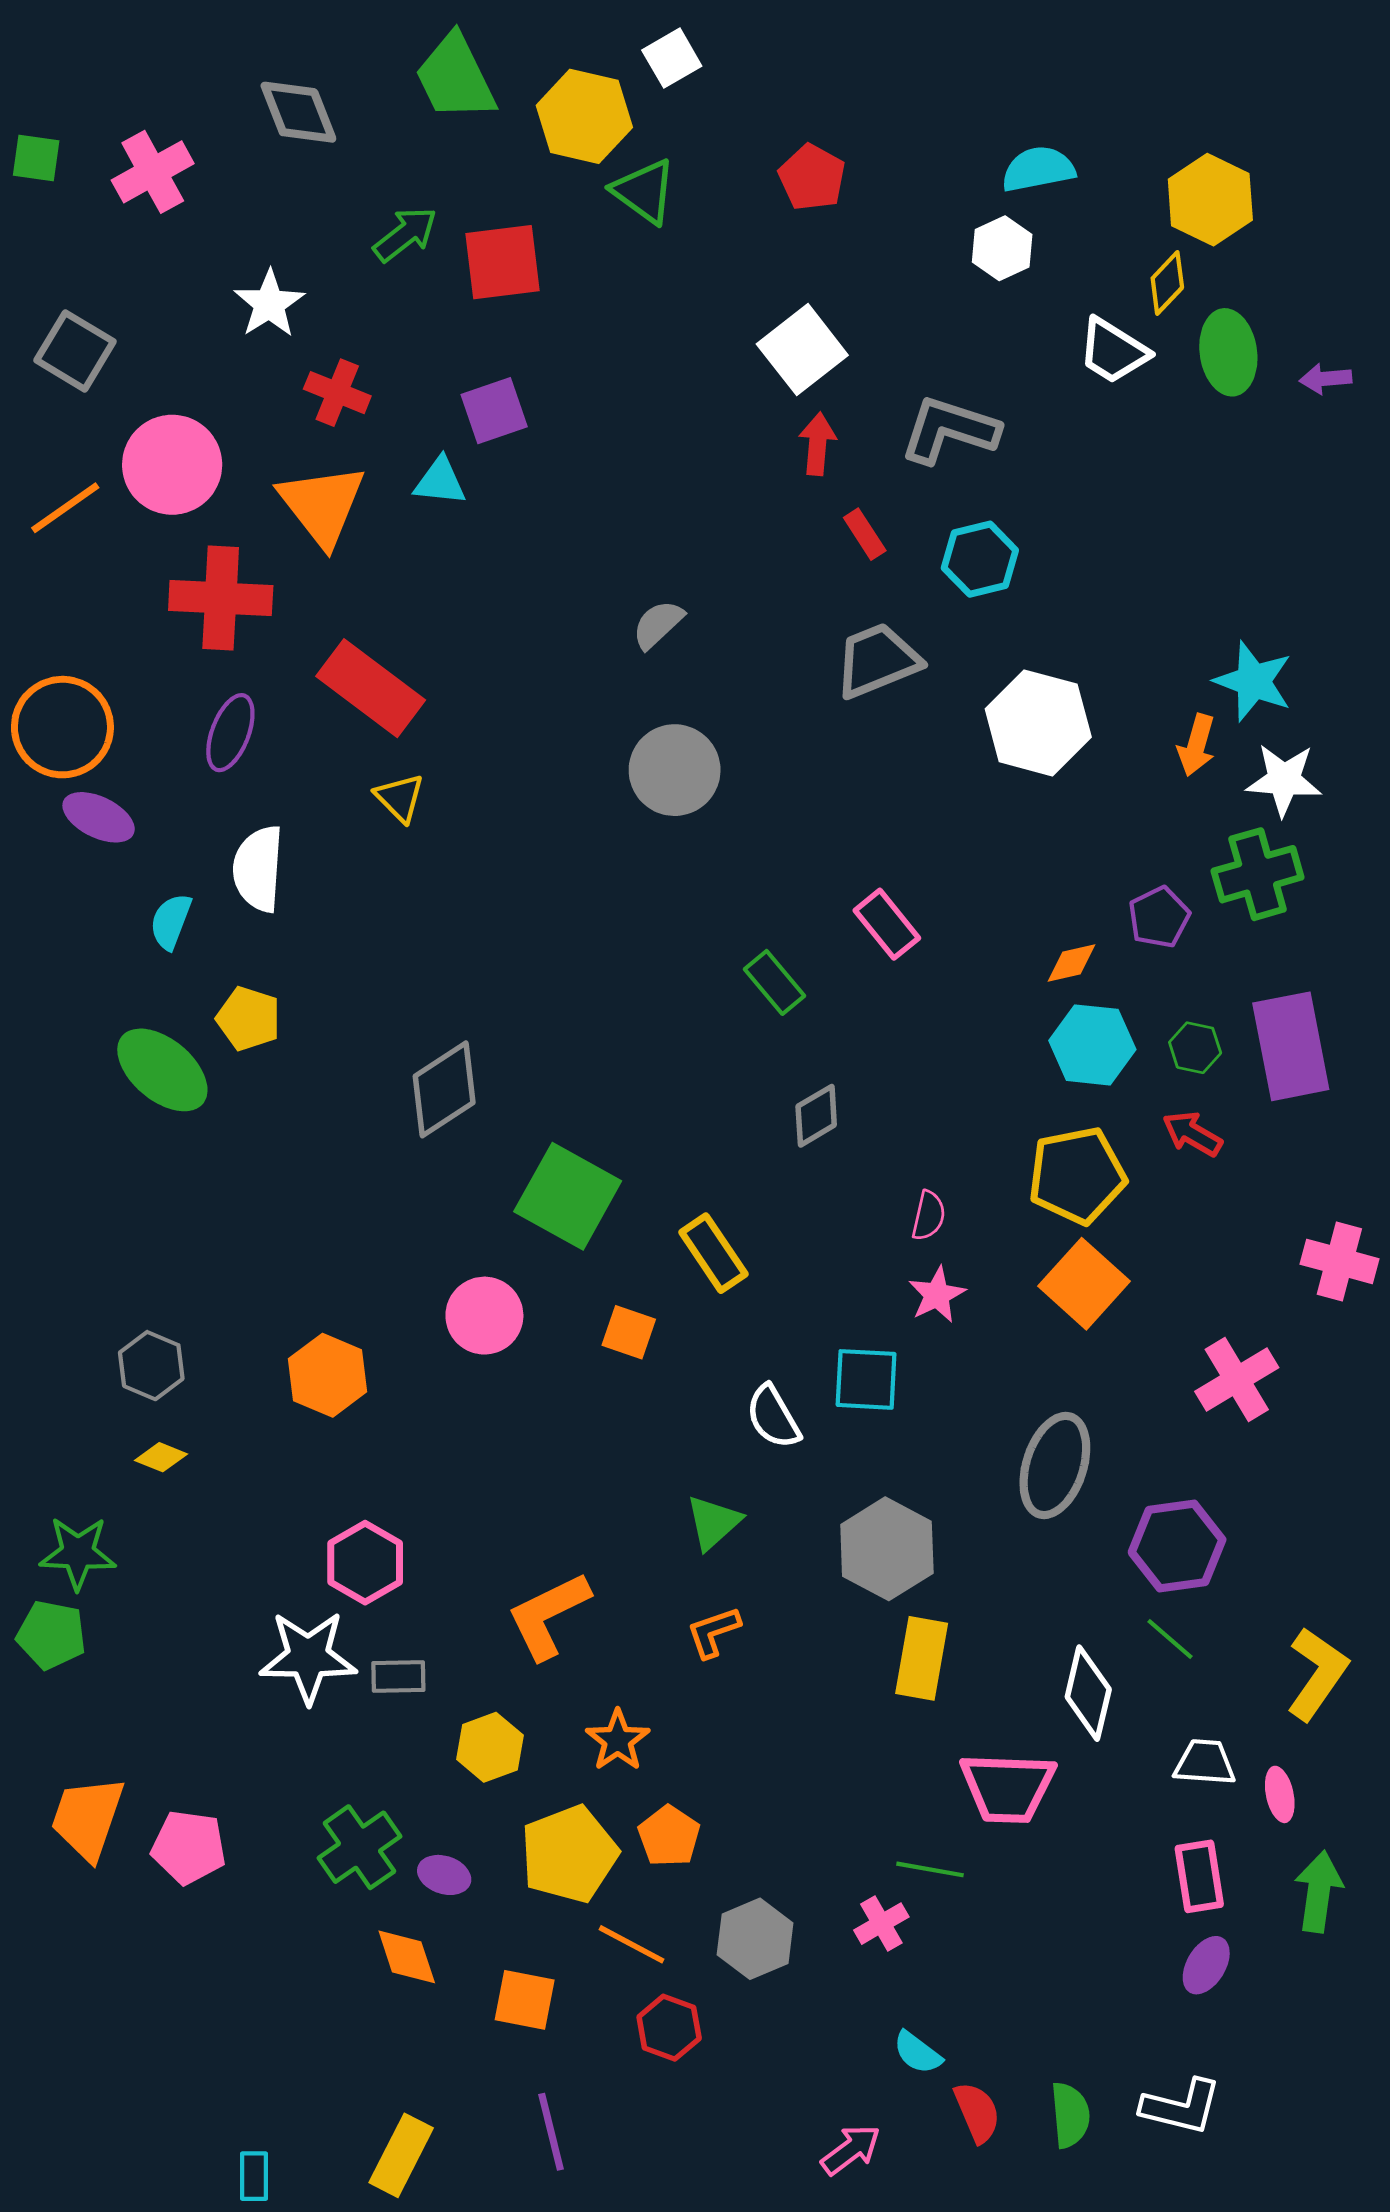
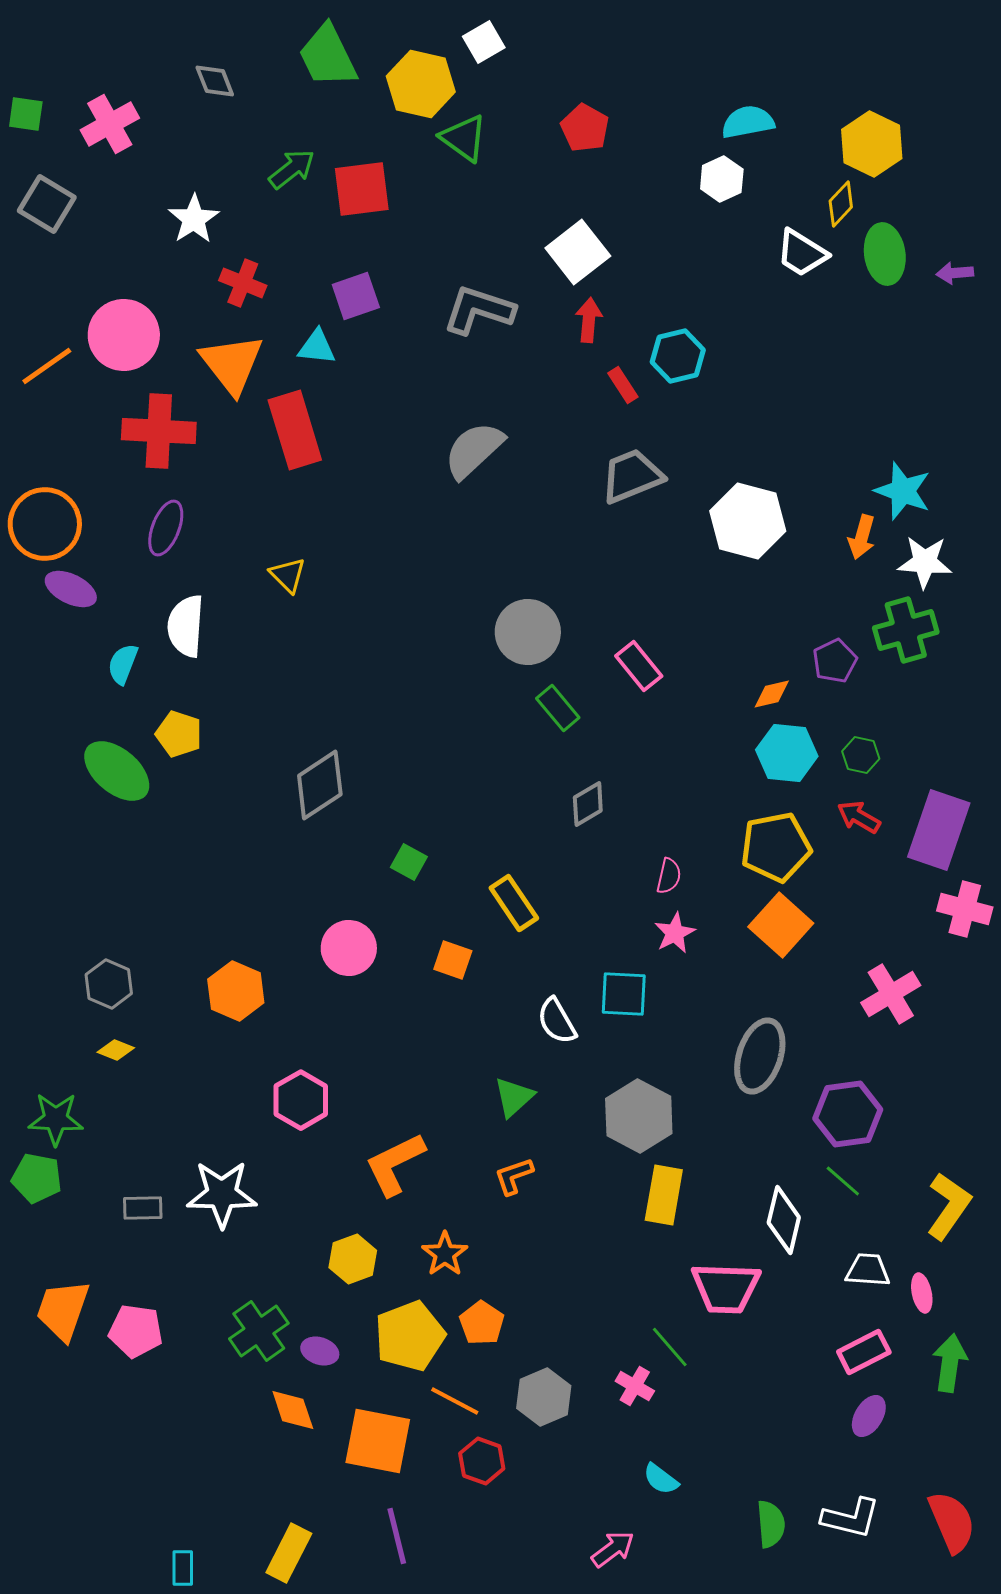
gray diamond: (298, 112) -> (215, 81), size x0.7
gray square: (75, 351) -> (47, 204), moved
gray L-shape: (949, 430) -> (479, 310), moved
cyan hexagon: (980, 559) -> (678, 356), moved
gray semicircle: (658, 624) -> (474, 450), size x1.6
red rectangle: (371, 688) -> (295, 430), moved, turned 36
gray circle: (675, 770) -> (528, 632), moved
purple rectangle: (1291, 1046) -> (939, 830), moved, turned 30
green square: (568, 1196) -> (409, 862), size x0.5
pink hexagon: (365, 1563) -> (301, 1100), moved
gray rectangle: (398, 1676) -> (143, 1208), moved
green line: (930, 1869) -> (670, 1347), turned 39
pink rectangle: (1199, 1876) -> (864, 1352), turned 72
pink cross: (881, 1924) -> (635, 1386), turned -30
orange square: (525, 2000) -> (378, 1441), size x1.5
red semicircle: (977, 2112) -> (952, 1522), moved, size x1.4

